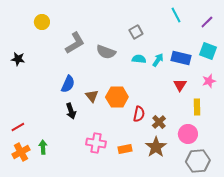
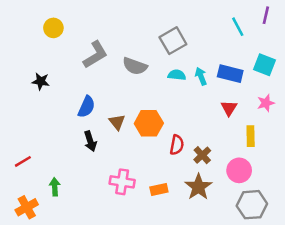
cyan line: (176, 15) -> (238, 27), moved
purple line: (207, 22) -> (266, 15), moved, turned -32
gray square: (136, 32) -> (173, 41), size x1.5
black star: (18, 59) -> (41, 81), moved
cyan arrow: (158, 60) -> (201, 76), turned -56
orange cross: (21, 152) -> (27, 207), moved

